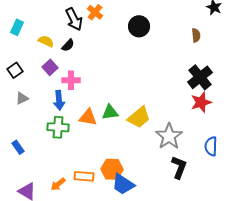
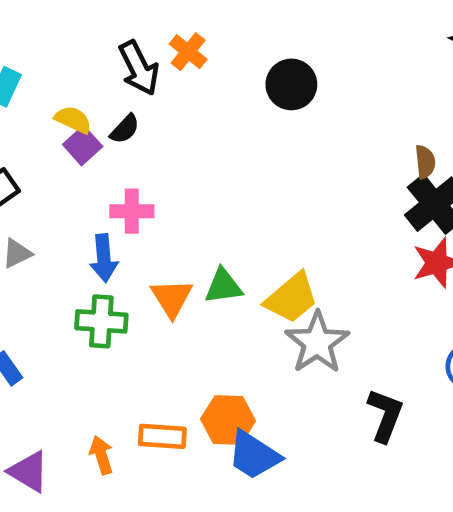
brown semicircle: (196, 35) -> (425, 162), moved
purple square: (50, 67) -> (83, 145), moved
orange triangle: (88, 117) -> (172, 298), turned 48
gray star: (169, 136) -> (317, 343), moved
orange arrow: (58, 184) -> (101, 455), turned 112

